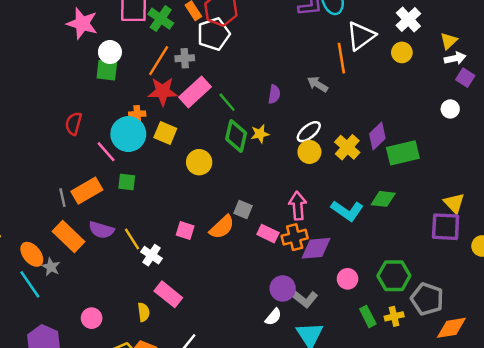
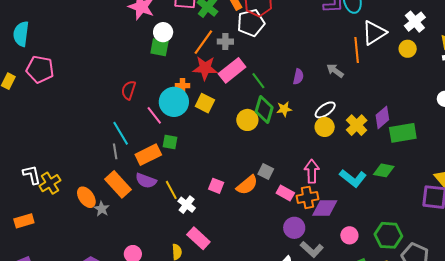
yellow circle: (199, 162) -> (247, 120), moved
orange rectangle: (87, 191) -> (148, 155), moved
cyan line: (30, 284) -> (121, 133), moved
purple circle: (283, 288) -> (294, 228), moved

